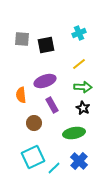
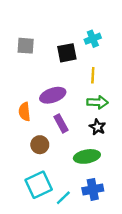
black square: (46, 45) -> (67, 53), moved
yellow line: (79, 64) -> (93, 75), turned -48
blue cross: (79, 161) -> (93, 189), turned 36

